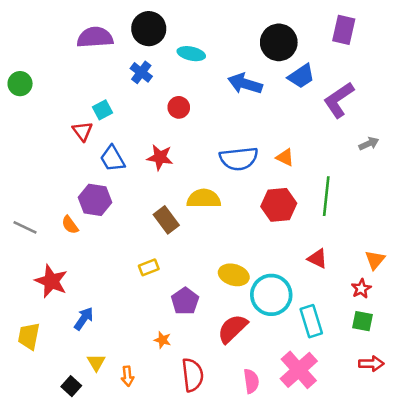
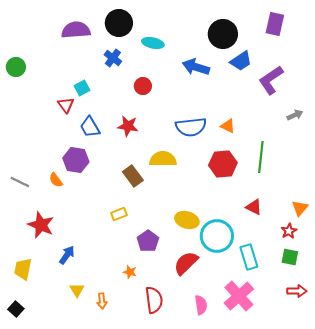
black square: (71, 386) -> (16, 309), moved

